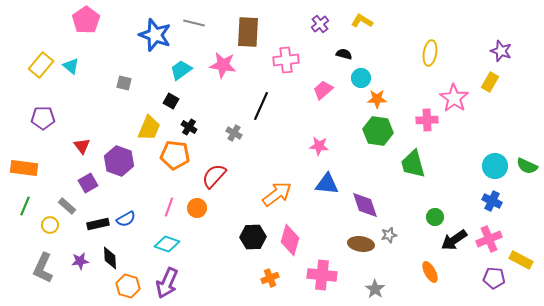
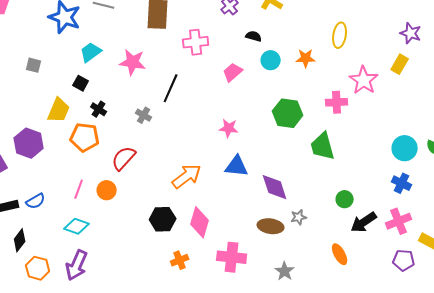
pink star: (223, 65) -> (133, 62), moved
orange star: (377, 99) -> (306, 58), moved
black diamond: (110, 258) -> (20, 240), turned 40

